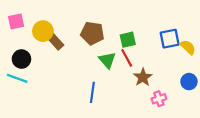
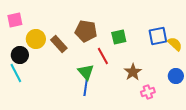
yellow circle: (43, 31) -> (36, 39), moved
brown rectangle: (55, 41) -> (59, 44), moved
red line: (127, 58) -> (103, 56), moved
green triangle: (107, 60) -> (86, 72), moved
cyan line: (17, 78) -> (16, 73), turned 42

